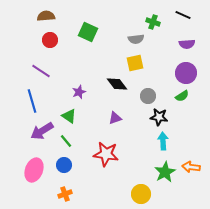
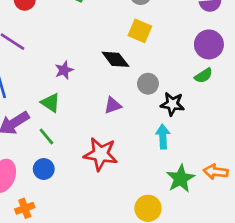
yellow square: (135, 63) -> (140, 31), turned 36
gray circle: (148, 96) -> (148, 84), moved
cyan arrow: (163, 141) -> (163, 137), moved
orange cross: (65, 194) -> (25, 208), moved

